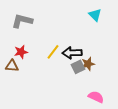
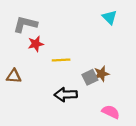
red star: (21, 52) -> (36, 44), moved
yellow line: (53, 52) -> (61, 60), turned 49
black arrow: (72, 53) -> (66, 95), moved

